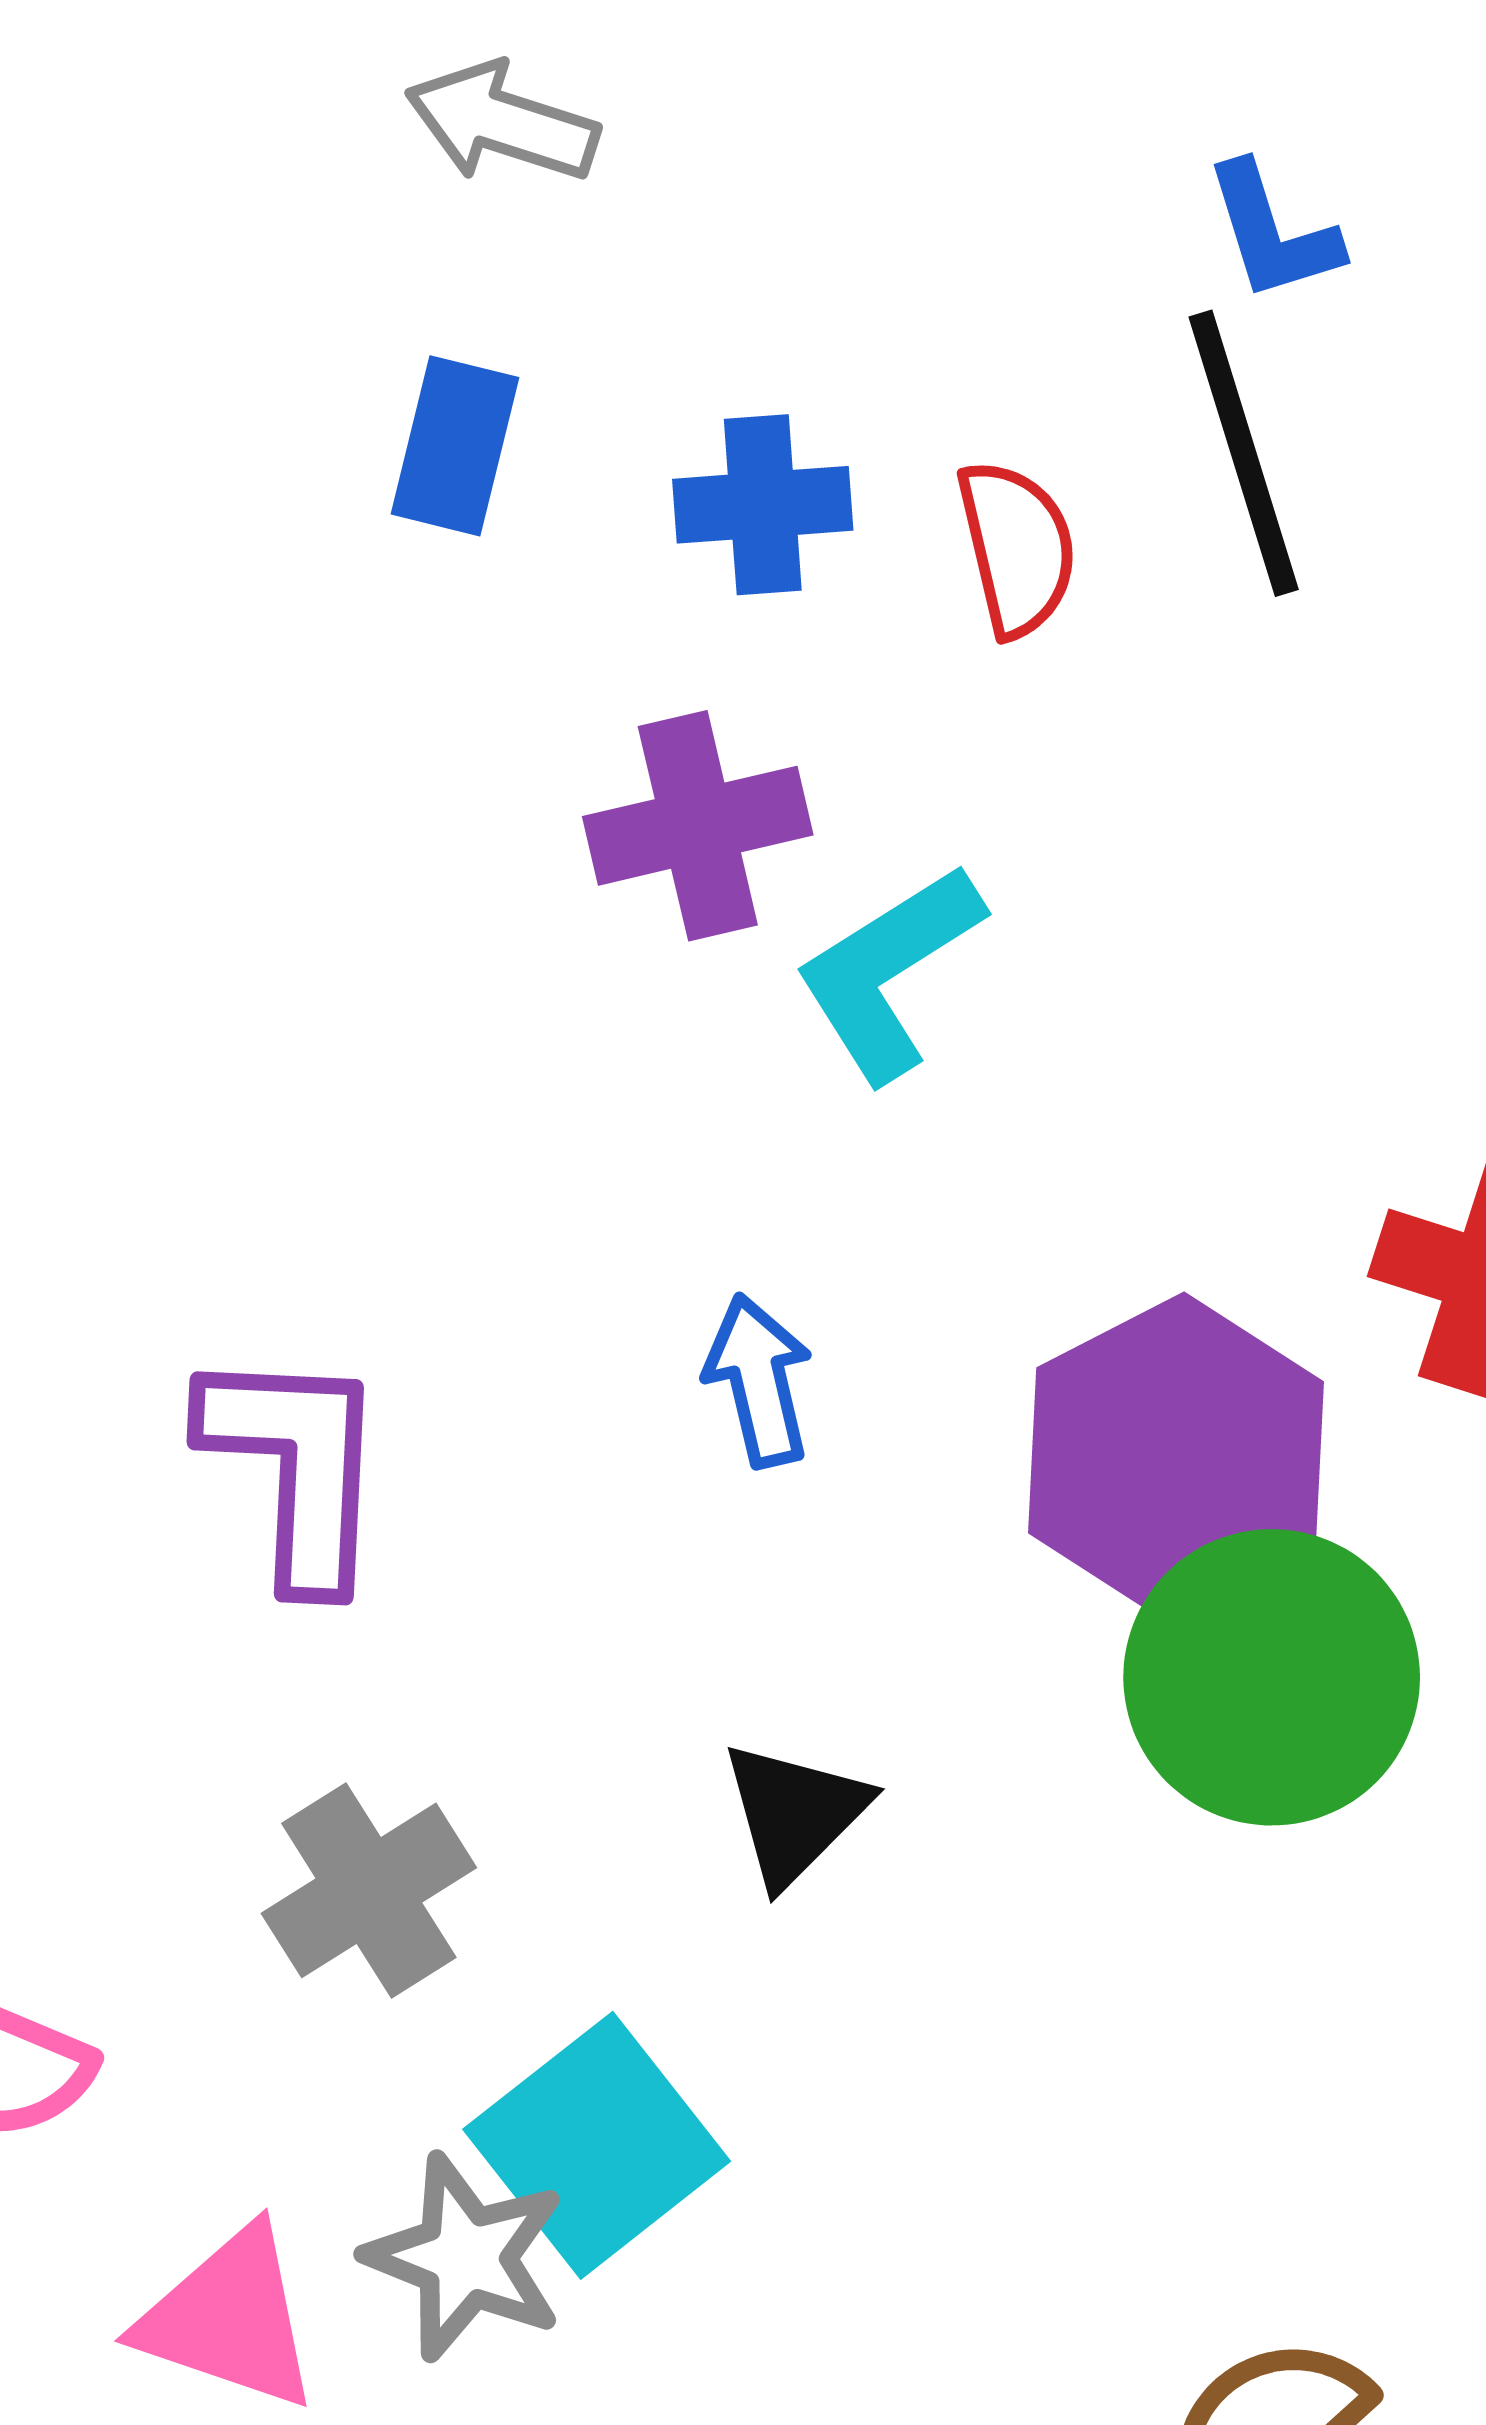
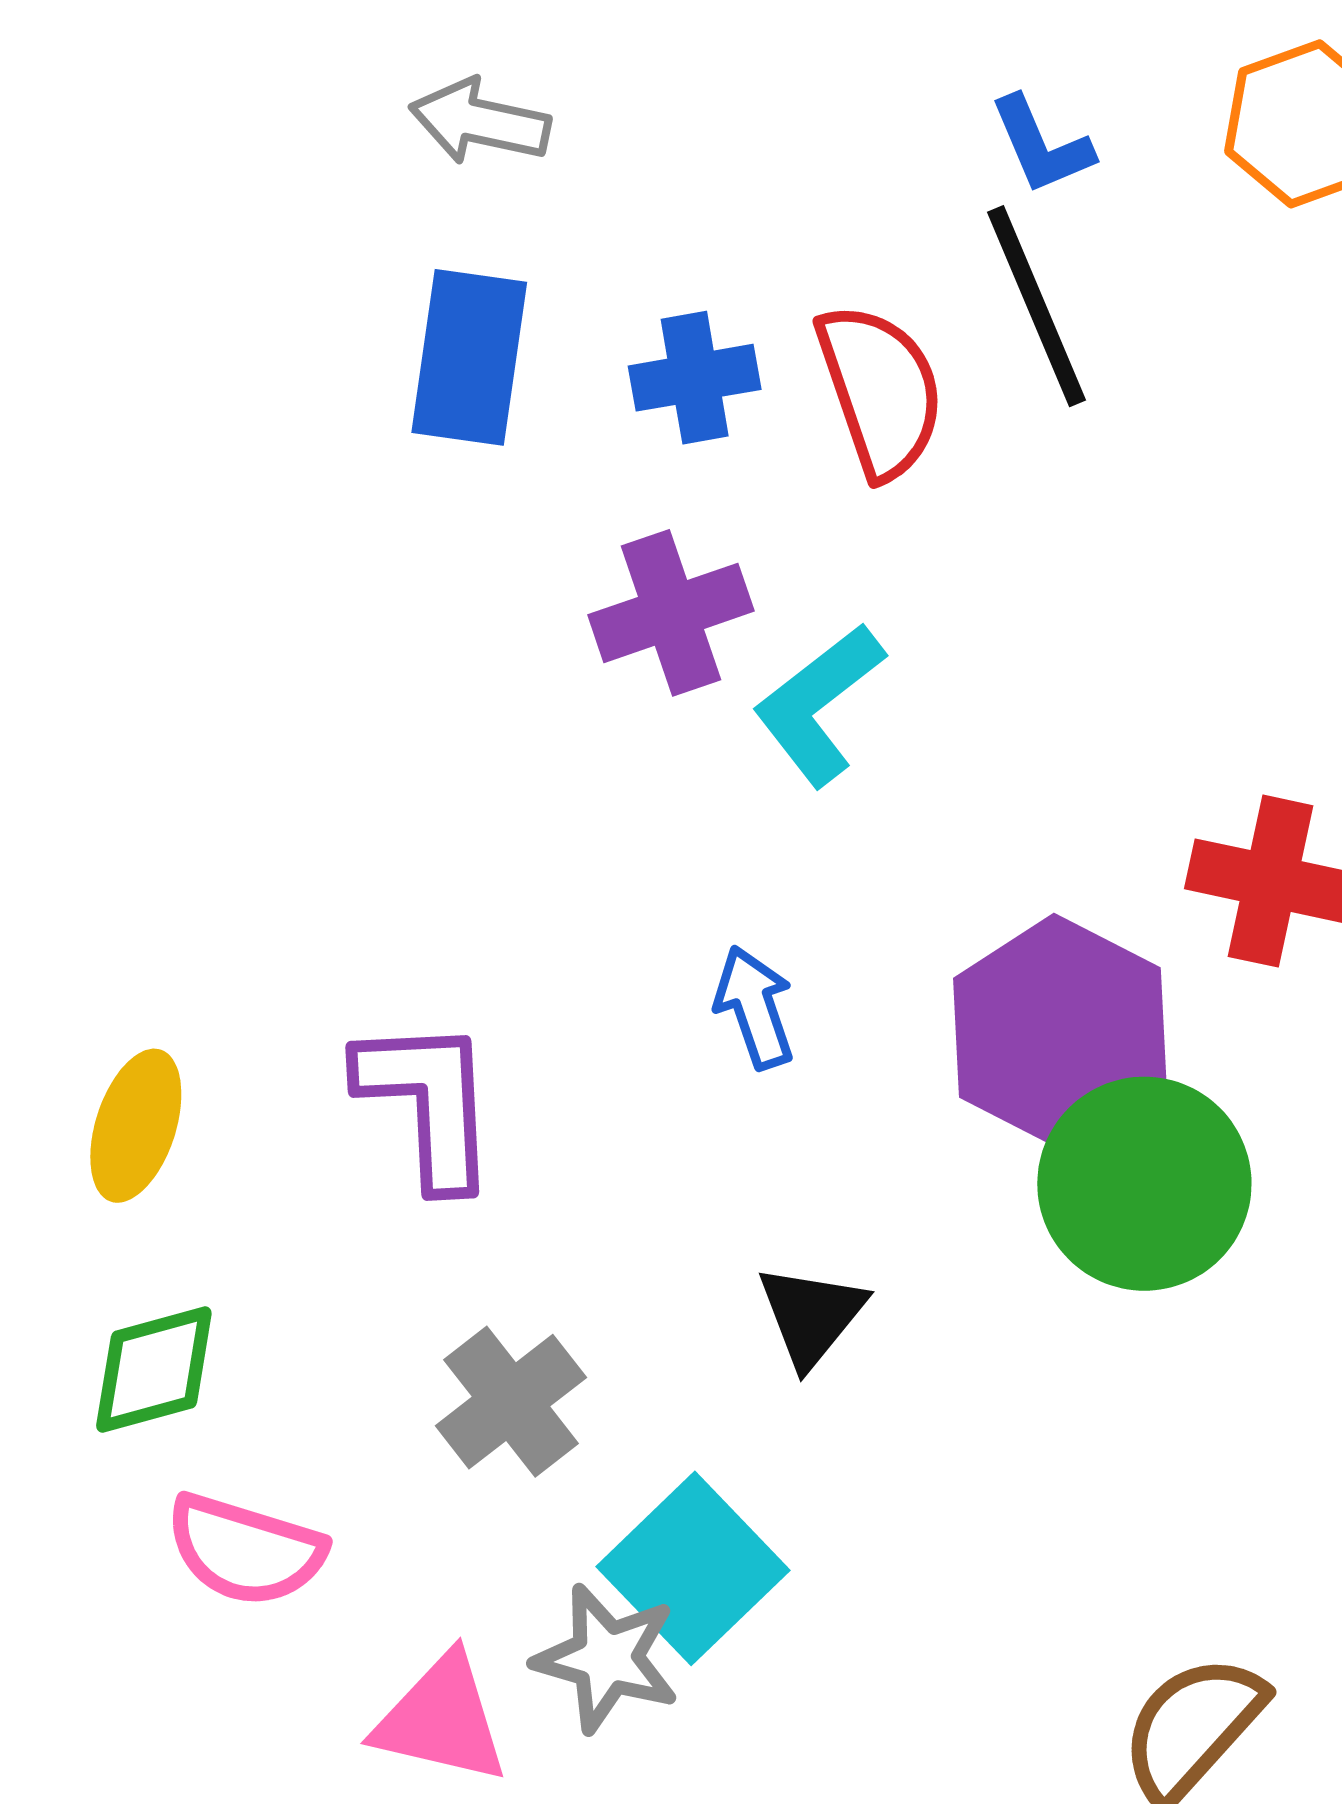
blue rectangle: (455, 446) -> (469, 357), size x1.4
red semicircle: (1017, 548) -> (880, 390), size x1.4

